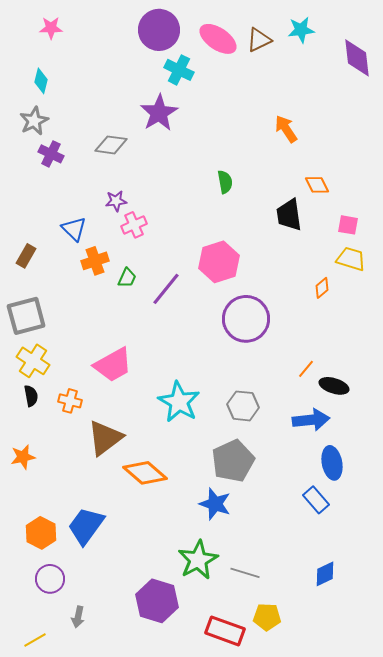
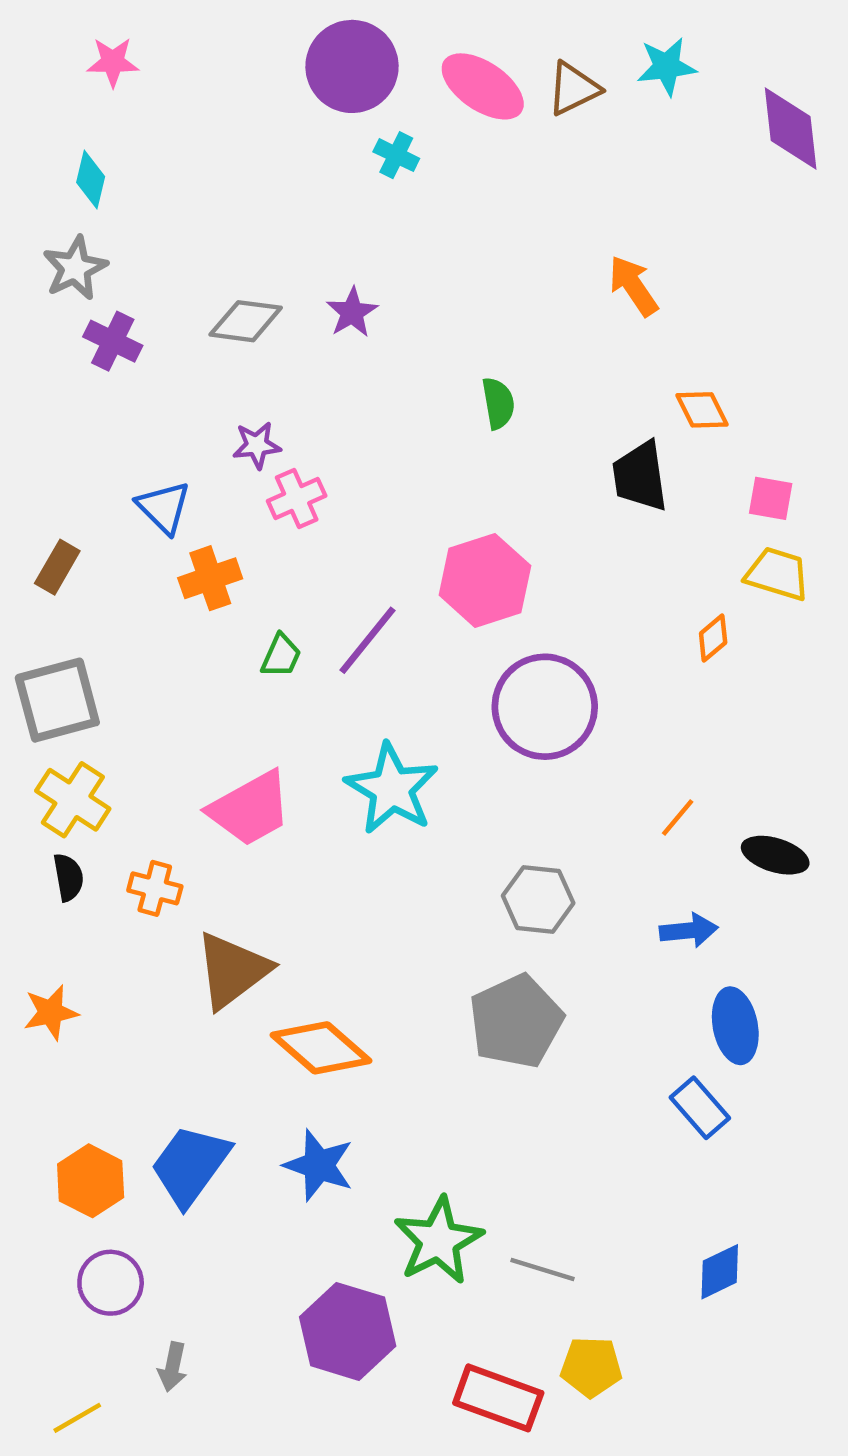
cyan cross: (179, 70) -> (396, 155), size x0.7
purple star: (159, 113) -> (352, 312), moved, size x0.6
green trapezoid: (127, 278) -> (281, 656), moved
black ellipse: (334, 386) -> (775, 855), moved
cyan star: (179, 402) -> (392, 789), moved
blue arrow: (311, 420) -> (689, 930), size x0.7
blue star: (215, 504) -> (319, 1165), moved

